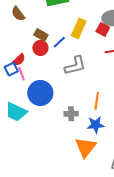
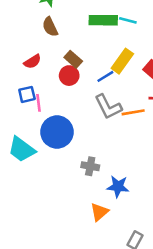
blue line: (59, 42) -> (105, 76), moved
red semicircle: (19, 60) -> (32, 62), moved
gray L-shape: (75, 66) -> (108, 107), turned 65
orange line: (97, 101) -> (133, 112), moved, turned 60
orange triangle: (85, 147) -> (99, 212), size x0.7

